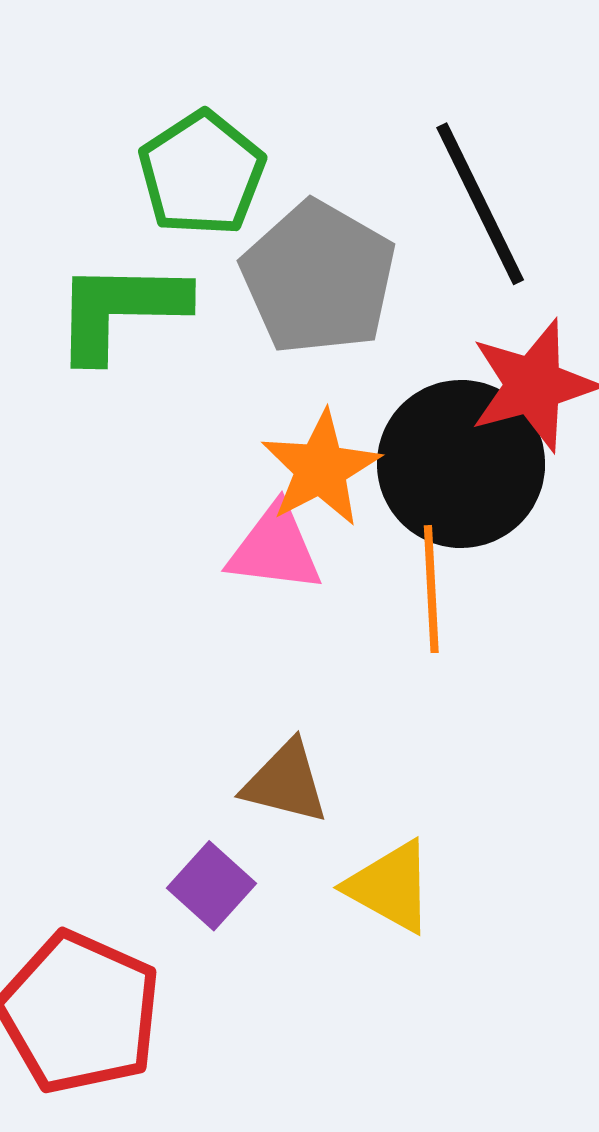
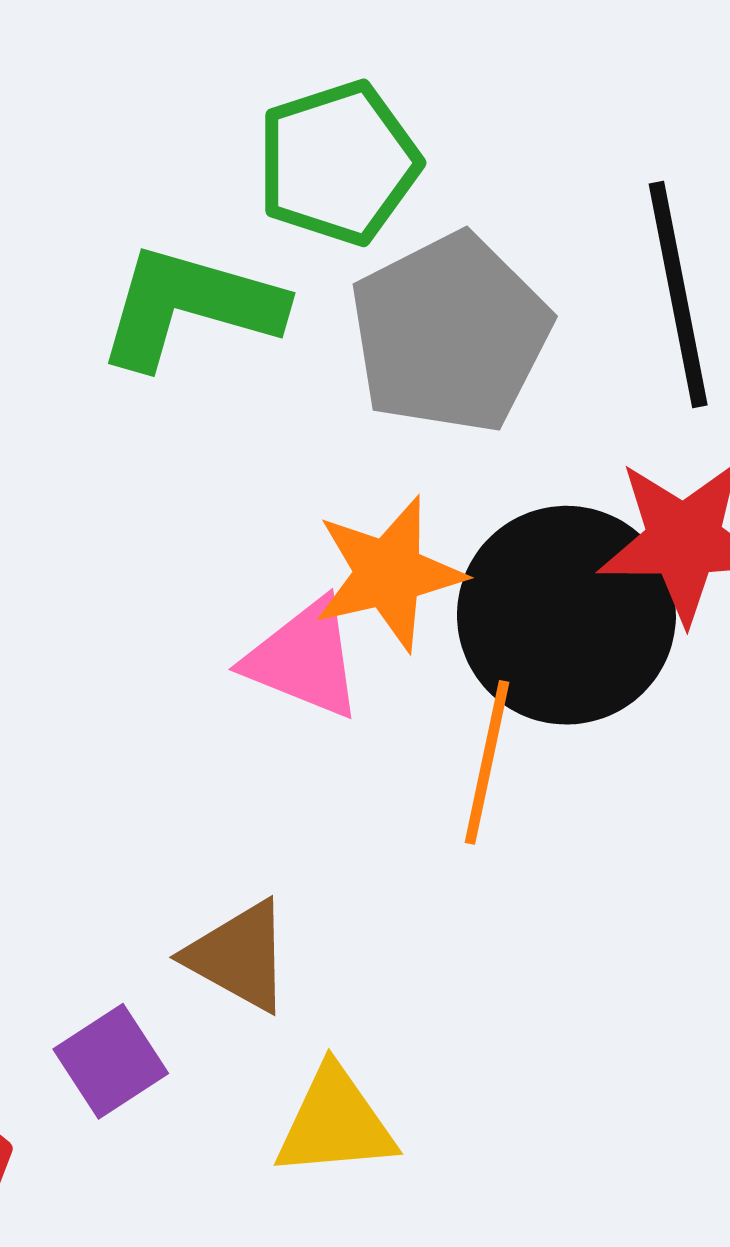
yellow triangle: (390, 887) -> (335, 1123), turned -49

